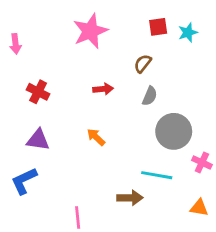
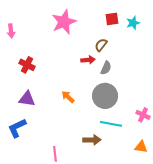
red arrow: (103, 89) -> (88, 60), moved
gray circle: (174, 131) -> (105, 96), moved

